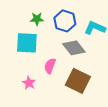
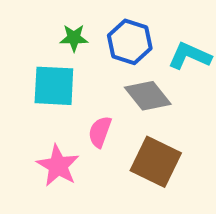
pink star: (29, 83) -> (58, 166), size x1.5

